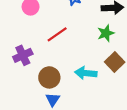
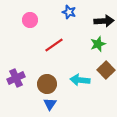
purple cross: (23, 55) -> (16, 78), moved

